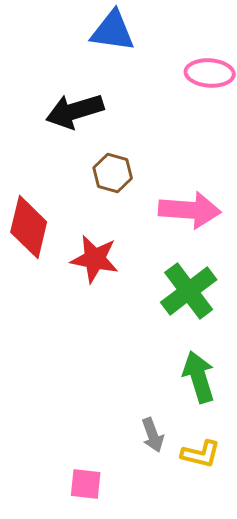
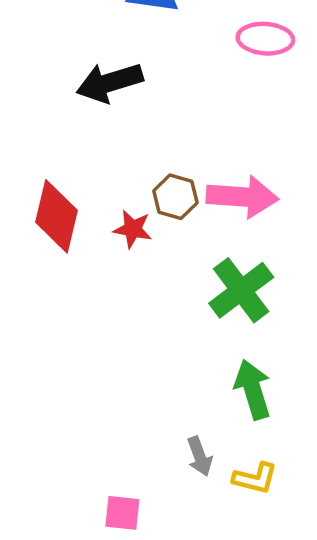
brown hexagon: (113, 173) -> (175, 197), moved
red star: (95, 259) -> (133, 229), moved, size x0.7

